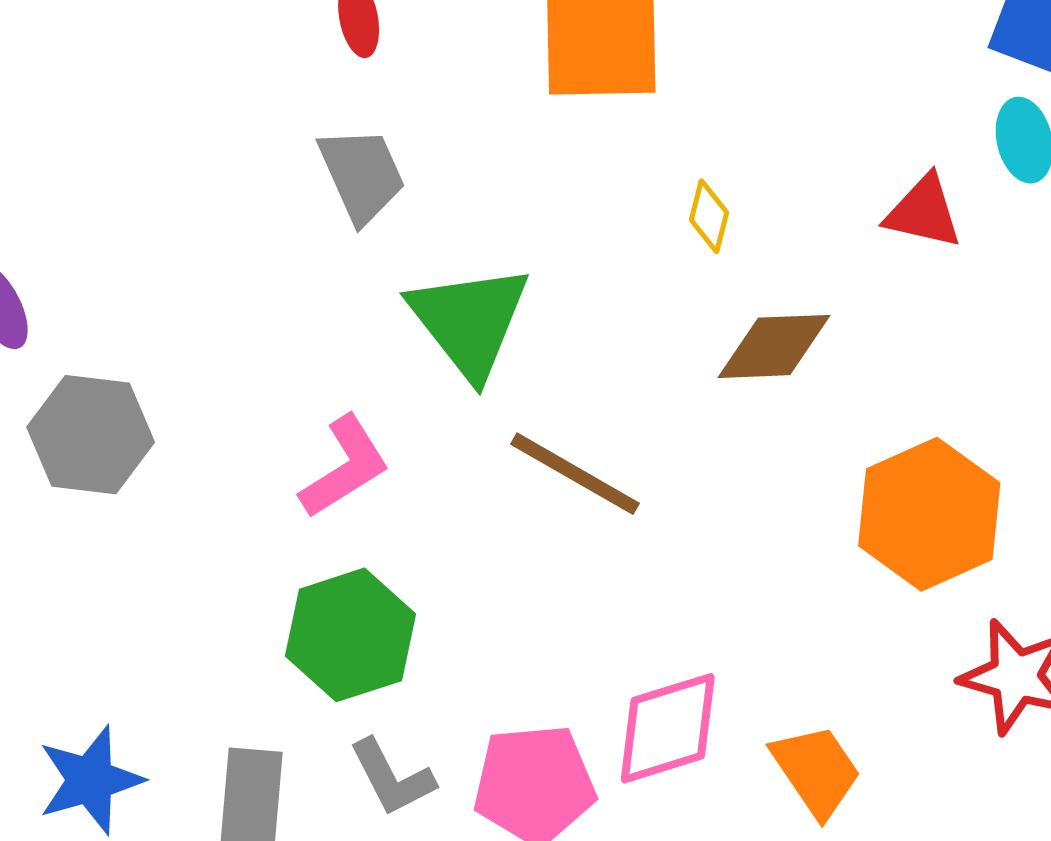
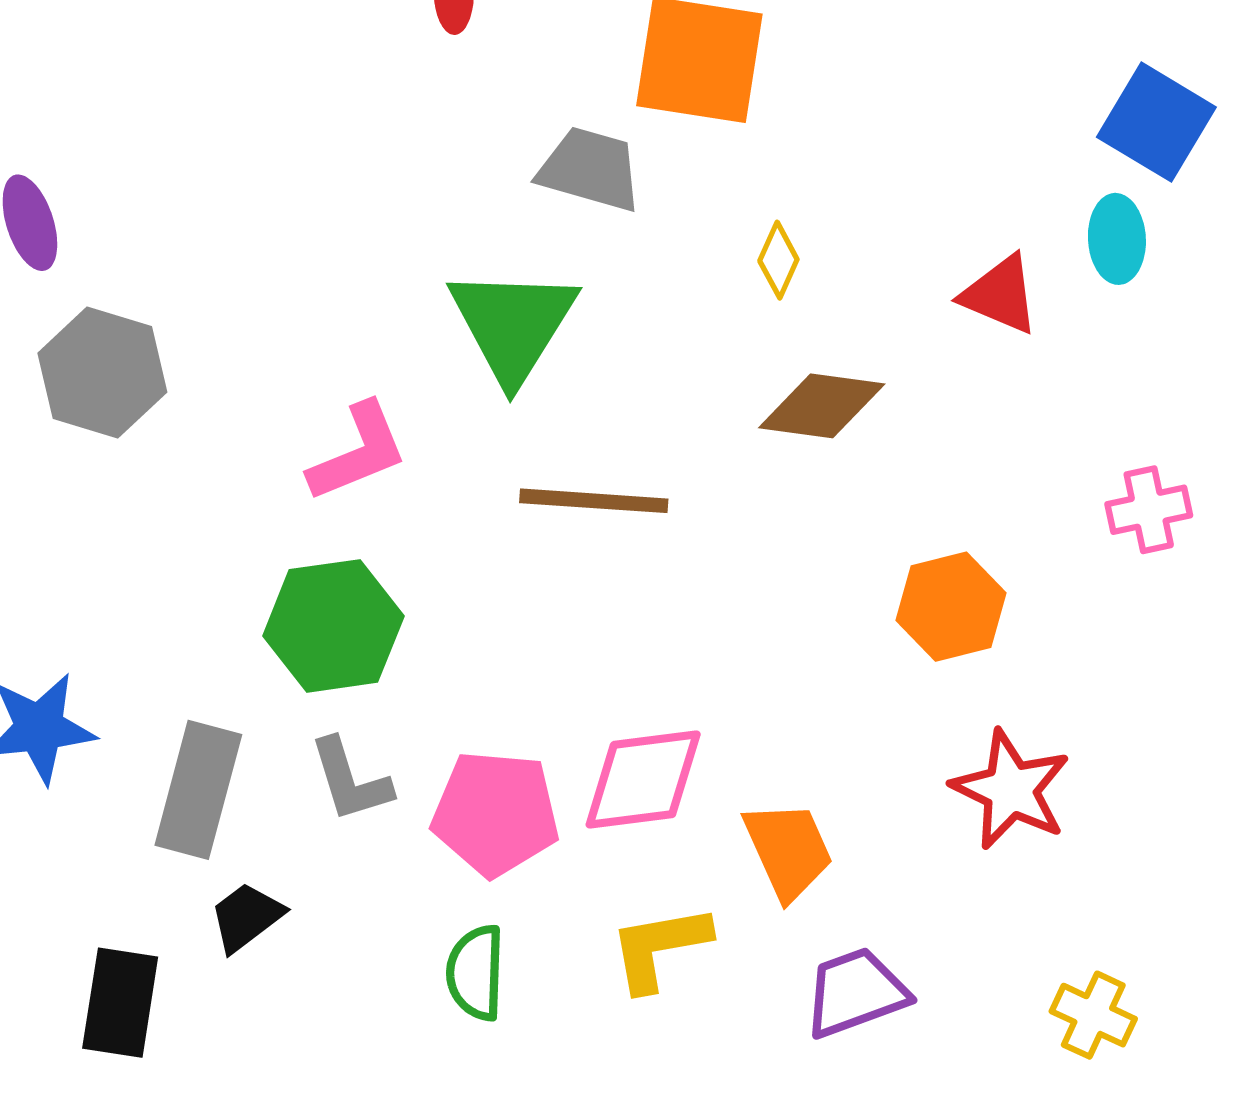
gray trapezoid: (362, 175) -> (590, 169), moved, turned -60
brown line: (575, 474) -> (594, 501), turned -36
orange hexagon: (929, 514) -> (951, 607), size x0.7

